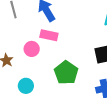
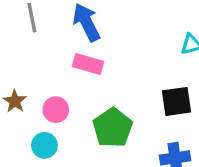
pink circle: (32, 49) -> (56, 110), moved

